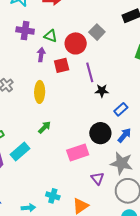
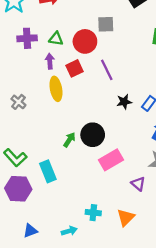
gray square: (97, 32) -> (106, 24), turned -35
black star: (102, 91) -> (124, 102), moved
yellow ellipse: (40, 92) -> (56, 89), moved
black circle: (100, 133) -> (93, 135), moved
cyan rectangle: (20, 151) -> (48, 171), turned -60

